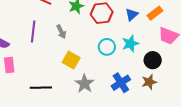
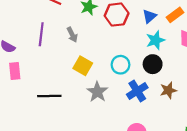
cyan star: (130, 44) -> (155, 40), moved
cyan circle: (107, 47) -> (120, 65), moved
black circle: (153, 60) -> (153, 64), moved

